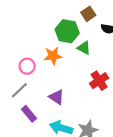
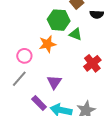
purple triangle: (56, 97) -> (54, 82), turned 35
purple rectangle: (29, 114) -> (39, 103), moved

